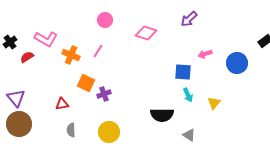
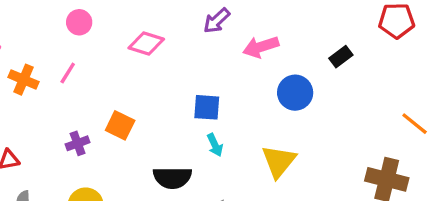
pink arrow: (205, 54) -> (261, 47), moved, size x1.5
orange square: (86, 83) -> (120, 125), moved
yellow triangle: (214, 103) -> (279, 161), moved, size x1.6

